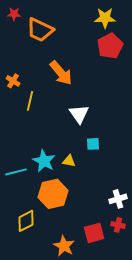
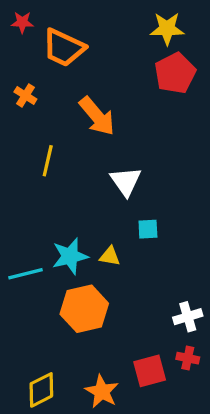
orange cross: (13, 81) -> (25, 95), moved
cyan star: (44, 161) -> (70, 256), turned 30
yellow diamond: (26, 221) -> (41, 390), moved

